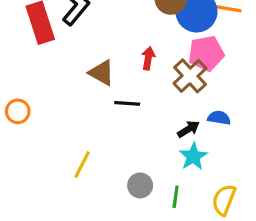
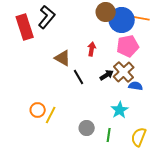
brown cross: (190, 76) -> (124, 72), moved
black line: (127, 103) -> (79, 77), turned 56
orange circle: (18, 111) -> (38, 110), moved
black arrow: (188, 129) -> (107, 75), moved

